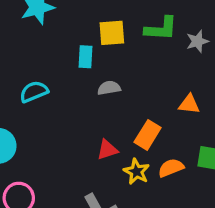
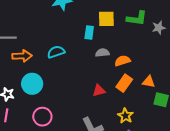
orange triangle: (189, 104) -> (149, 82), moved
orange semicircle: (171, 168) -> (122, 61), moved
yellow star: (136, 172) -> (125, 116), moved

